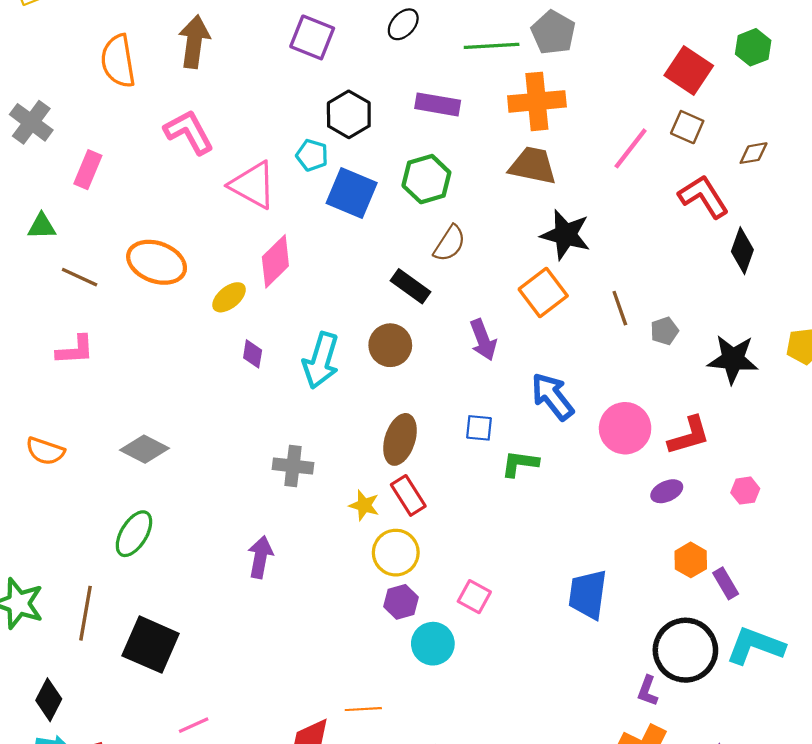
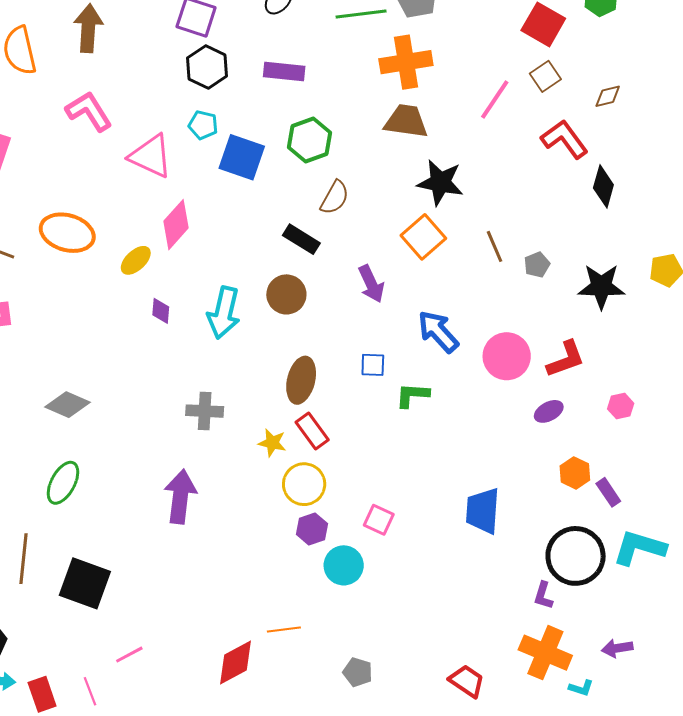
purple rectangle: (438, 104) -> (284, 71), moved
black hexagon: (349, 114) -> (207, 67), moved
brown square: (687, 127) -> (545, 76), turned 36
purple arrow: (260, 557) -> (180, 497), size x1.4

